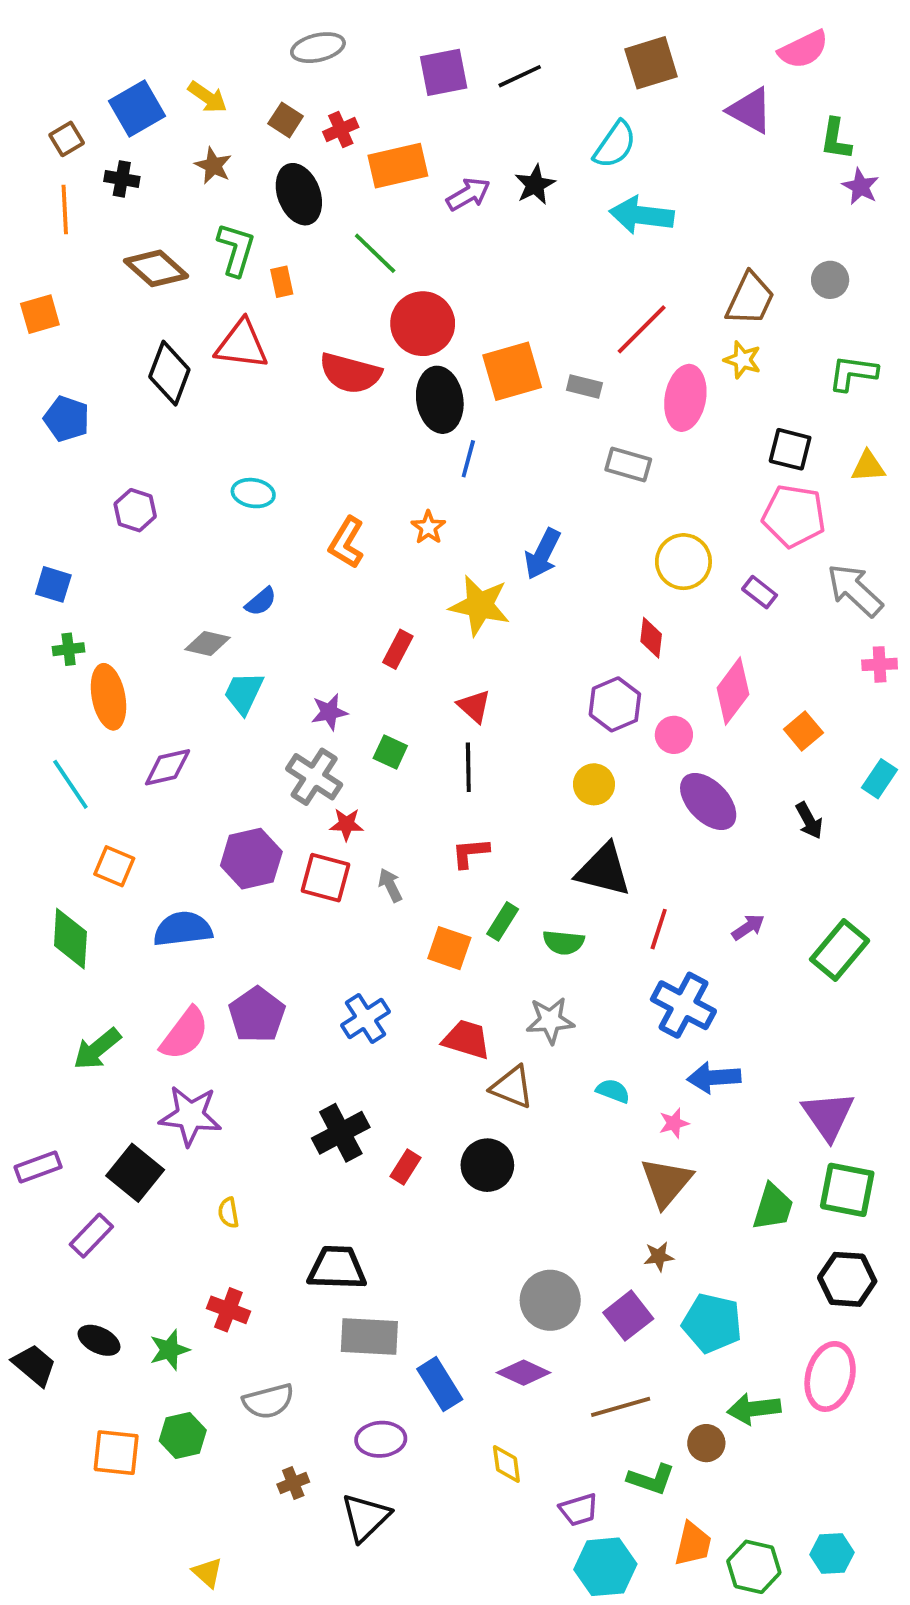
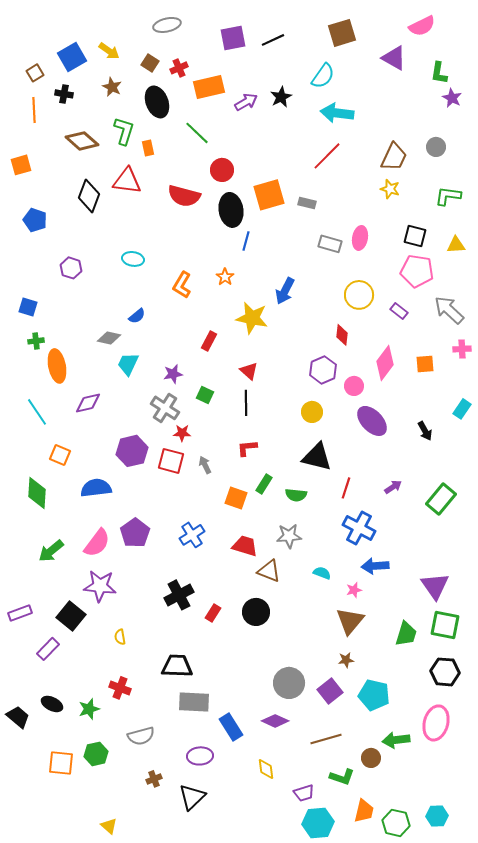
red circle: (423, 324) -> (222, 170), size x0.7
red line: (642, 329) -> (327, 156), moved
pink ellipse: (685, 398) -> (360, 238), moved, size x0.7
orange square: (803, 731) -> (425, 364), moved, turned 36

